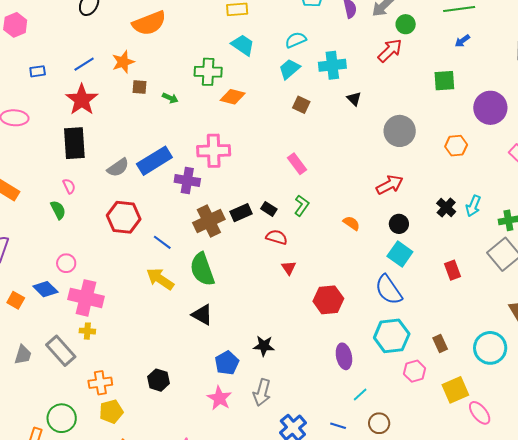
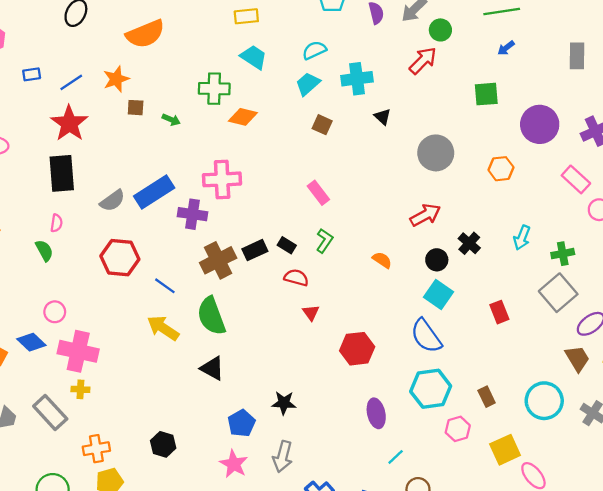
blue rectangle: (38, 71) -> (32, 74), moved
pink semicircle: (69, 186) -> (56, 223), turned 35
black cross: (446, 207) -> (469, 243), moved

